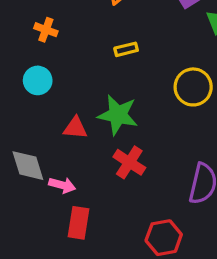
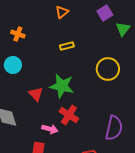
red triangle: (75, 128) -> (36, 94), turned 42
pink arrow: (62, 185) -> (50, 129), moved

